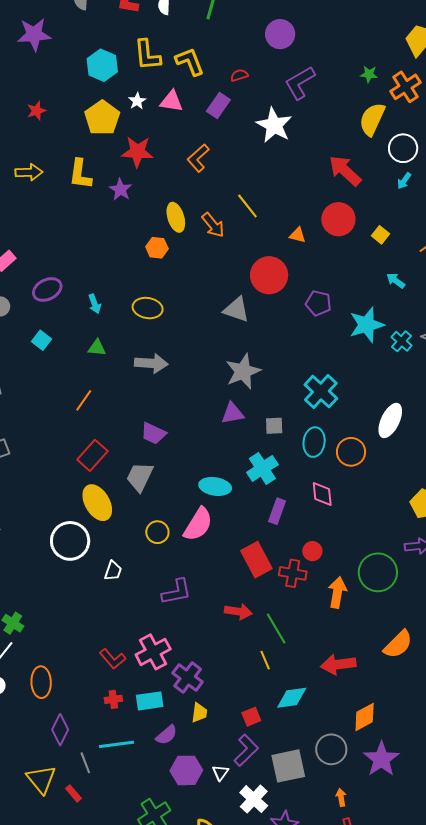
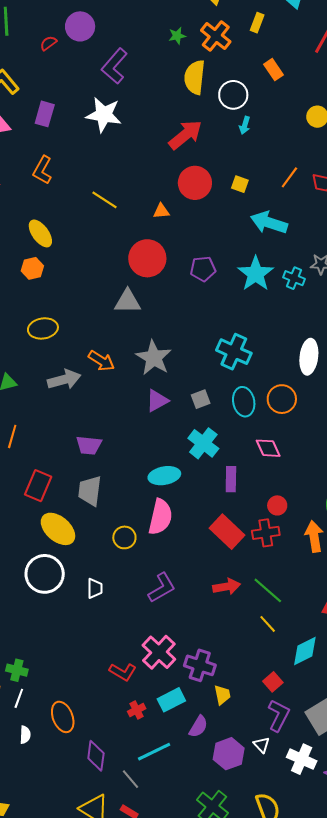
red semicircle: (239, 75) -> (48, 43), moved
red arrow: (345, 171) -> (185, 135), turned 117
orange arrow: (213, 225) -> (101, 361), moved
cyan arrow: (396, 281) -> (269, 223), size x1.8

